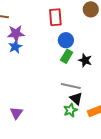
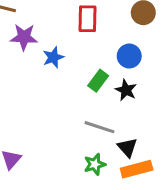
blue circle: (66, 40) -> (129, 56), moved
blue star: (15, 47) -> (53, 57), moved
black triangle: (76, 98) -> (127, 147), moved

